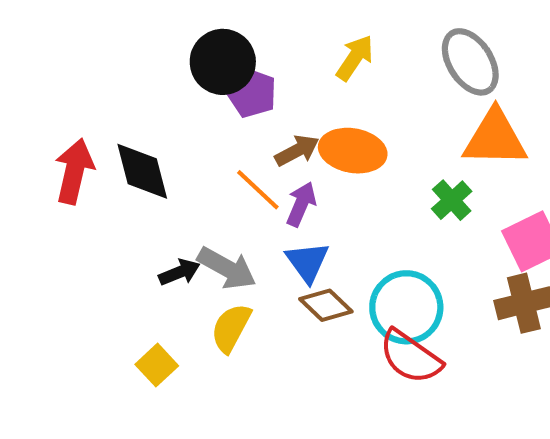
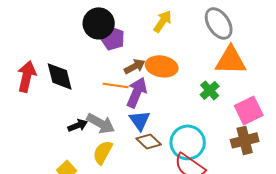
orange line: (258, 190) -> (116, 85), turned -35
purple arrow: (301, 204) -> (137, 92), size x1.4

